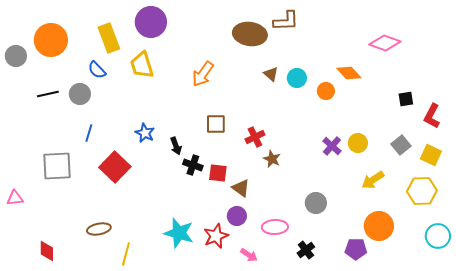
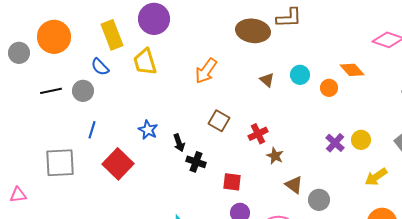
brown triangle: (271, 74) -> (267, 80), moved
brown square: (216, 124) -> (219, 121), turned 30
red square: (218, 173) -> (232, 182), moved
brown triangle: (241, 188) -> (294, 185), moved

